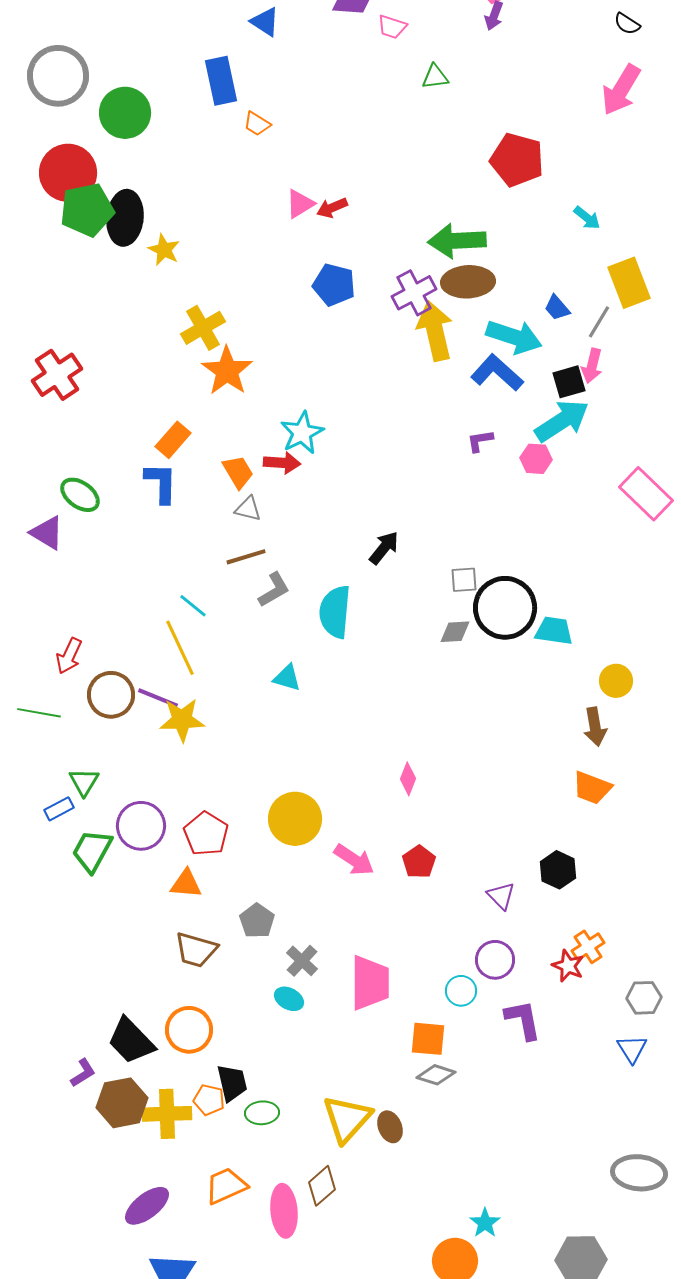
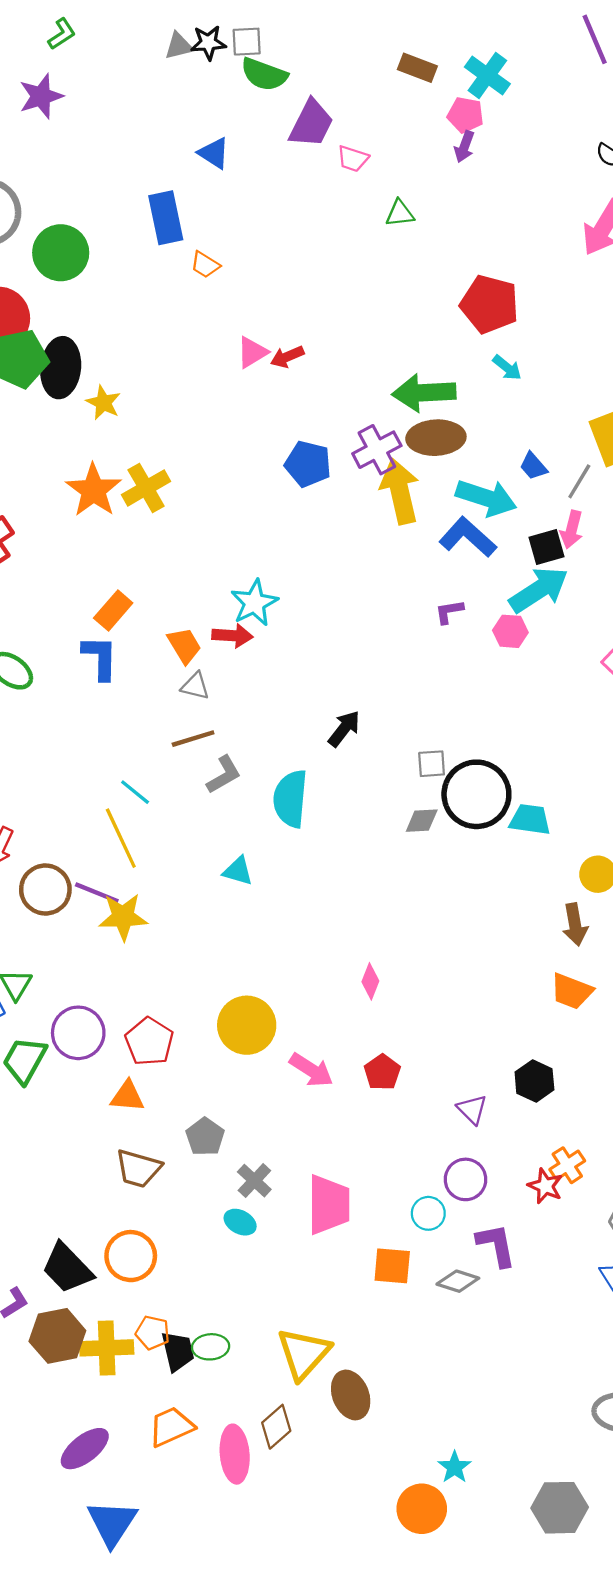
cyan arrow: (587, 218) -> (507, 368), moved
blue pentagon: (334, 285) -> (308, 464), moved
orange star: (227, 371) -> (94, 490), moved
gray diamond: (436, 1075) -> (458, 1281), moved
black trapezoid: (232, 1083) -> (178, 1351), moved
brown ellipse: (390, 1127) -> (351, 1395), moved, size x1.4

